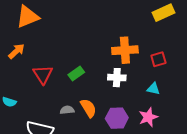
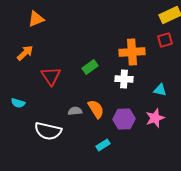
orange triangle: (28, 17) -> (36, 19), size x0.7
red square: (158, 59) -> (165, 40), moved
green rectangle: (76, 73) -> (90, 67), moved

